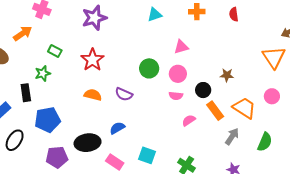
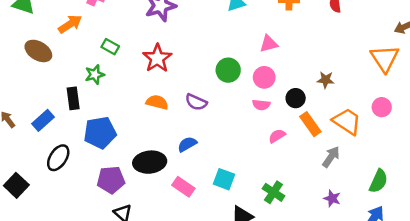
green semicircle: (265, 142) -> (378, 181), moved

